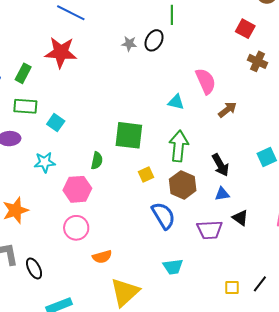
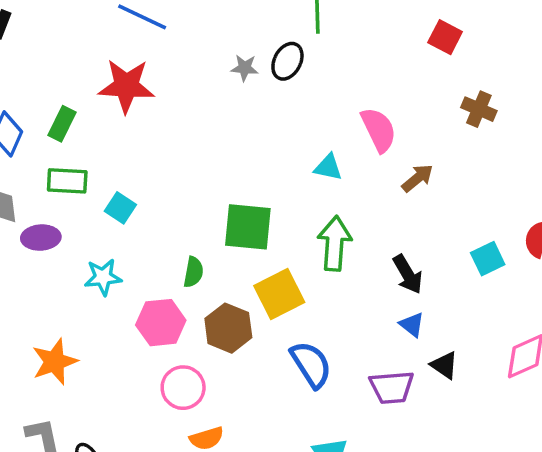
brown cross: (258, 61) -> (479, 109), moved
yellow square: (146, 174) -> (279, 294), size x1.8
brown hexagon: (183, 185) -> (228, 328), moved
blue triangle: (222, 194) -> (412, 325), turned 49
pink circle: (76, 228) -> (183, 388), moved

